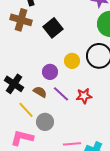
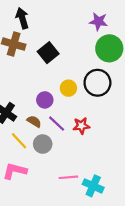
gray circle: (45, 122) -> (43, 144), moved

